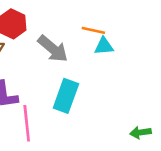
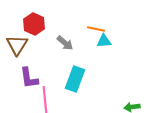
gray arrow: (53, 49) -> (65, 43), size x0.7

